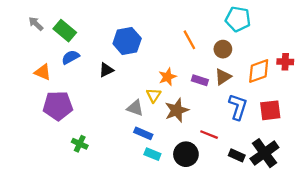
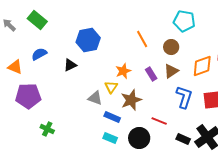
green rectangle: (65, 31) -> (37, 20), moved
purple rectangle: (200, 80) -> (151, 74), turned 40
blue rectangle: (143, 133) -> (112, 117), moved

